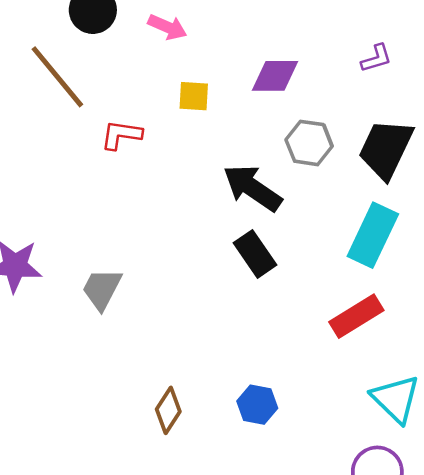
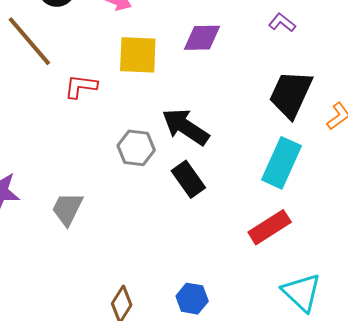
purple L-shape: (376, 58) -> (282, 23), turned -124
yellow square: (194, 96) -> (138, 55), size x1.6
gray hexagon: (309, 143) -> (136, 148), moved

